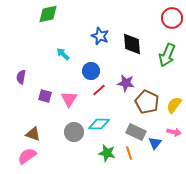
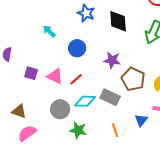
red line: (99, 90) -> (76, 79), moved
pink triangle: (69, 99) -> (55, 76), turned -36
gray rectangle: (136, 132) -> (110, 97), moved
green star: (107, 153) -> (78, 130), moved
pink semicircle: (27, 156) -> (27, 133), moved

